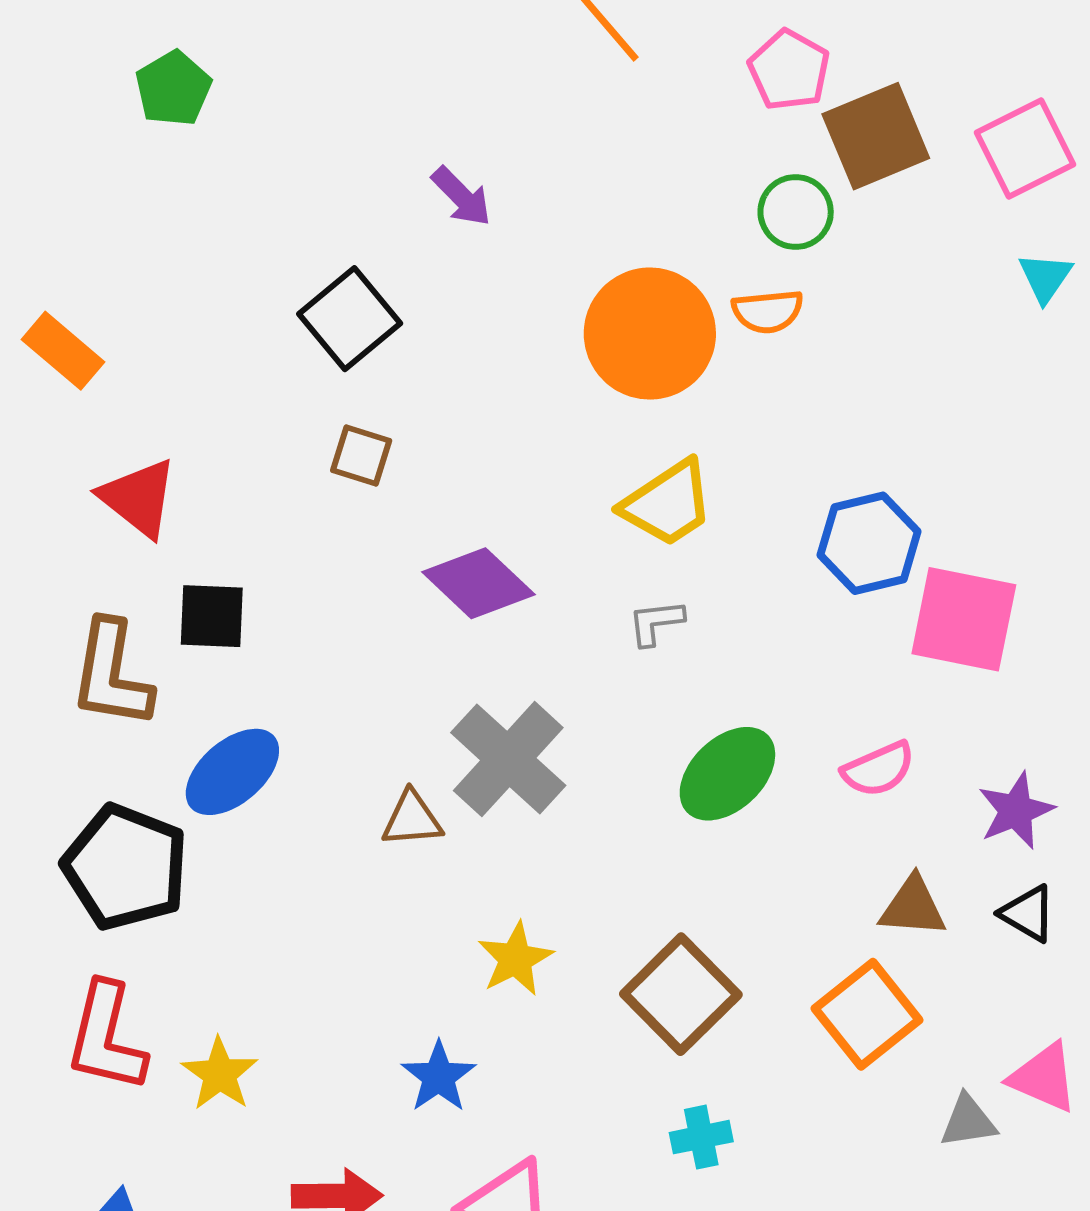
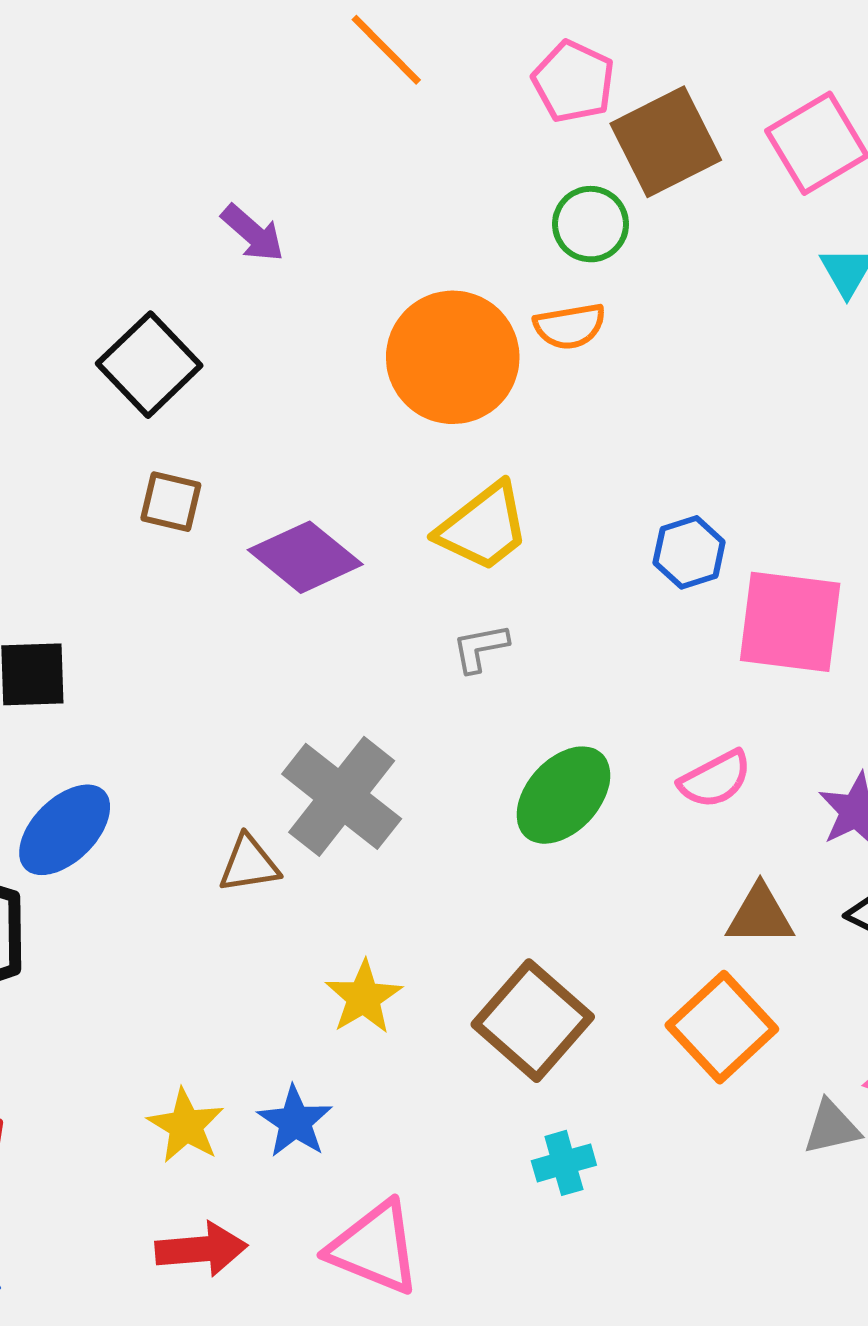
blue hexagon: (869, 543) -> (689, 552), size x0.7
purple diamond: (478, 583) -> (305, 557), moved
yellow star: (220, 1074) -> (186, 1126), moved

